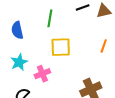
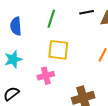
pink cross: (42, 74) -> (46, 76), moved

